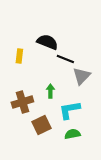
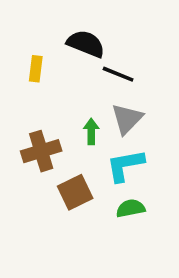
gray triangle: (81, 76) -> (127, 119), moved

